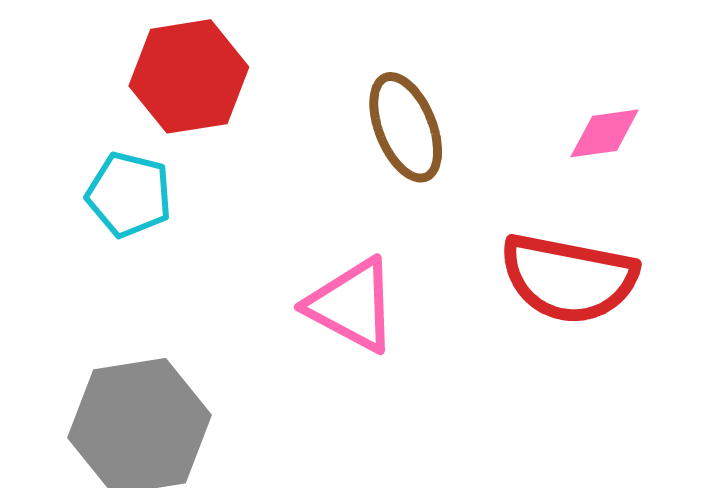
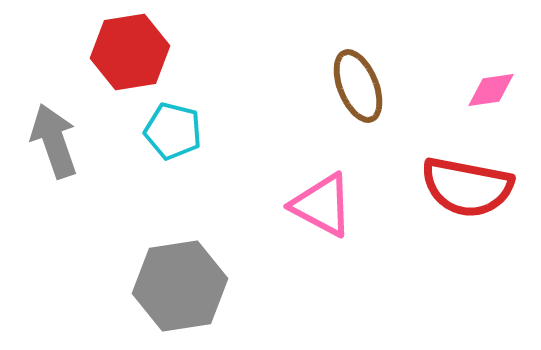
red hexagon: (189, 76) -> (130, 52), moved

